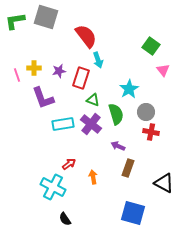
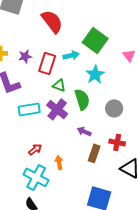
green square: (151, 46) -> (95, 40), moved, size x1.4
cyan arrow: (98, 60) -> (71, 55), moved, turned -84
gray circle: (146, 112) -> (114, 108), moved
red cross: (151, 132) -> (117, 142), moved
cyan cross: (53, 187) -> (36, 177), moved

